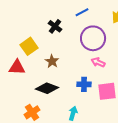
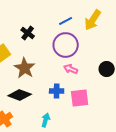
blue line: (82, 12) -> (66, 21), moved
brown star: (52, 61) -> (25, 68), size x1.5

